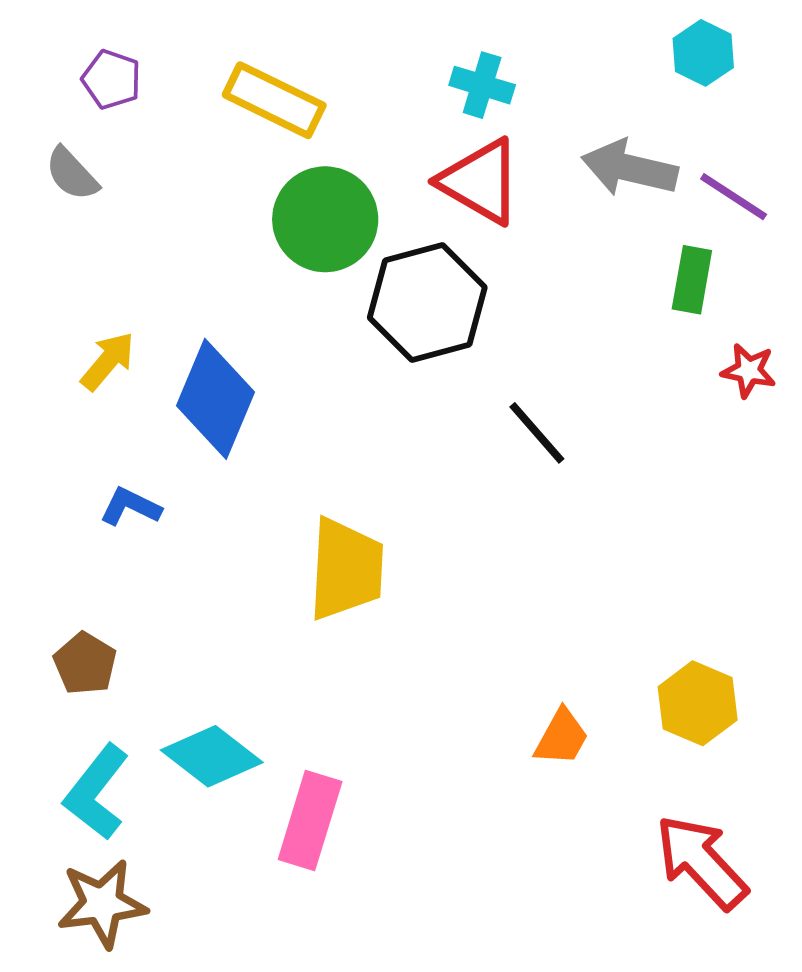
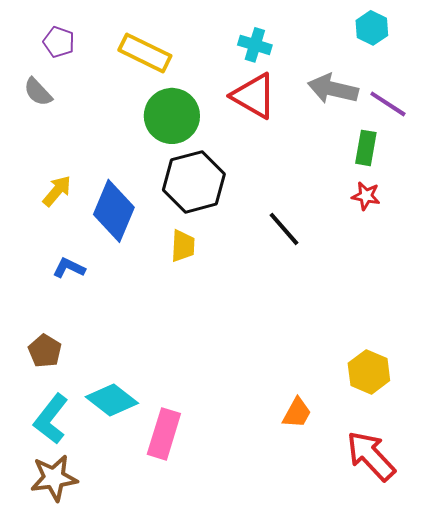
black hexagon: (427, 302) -> (194, 182), moved
red star: (749, 371) -> (366, 196), moved
yellow trapezoid: (346, 569) -> (183, 246), moved, size x0.6
orange trapezoid: (561, 737) -> (297, 413), moved

